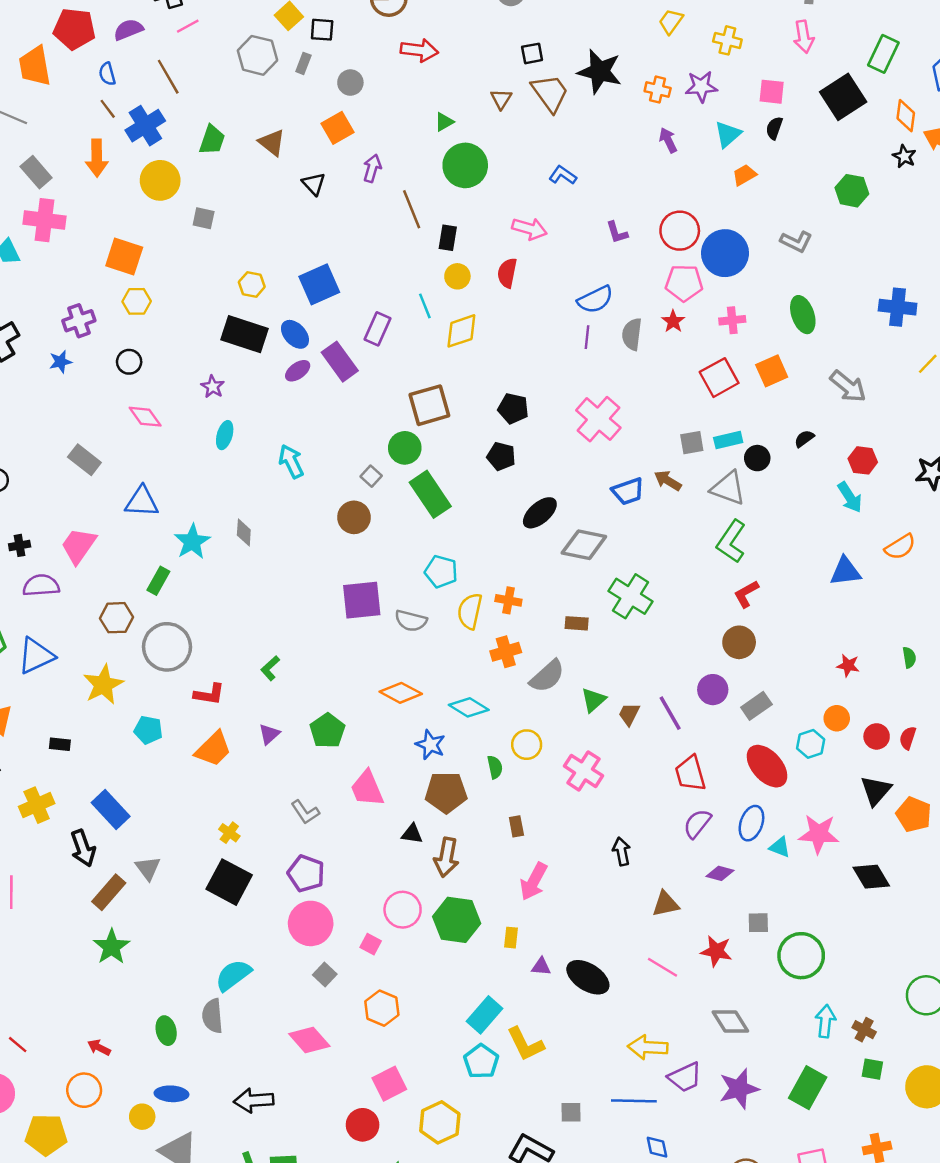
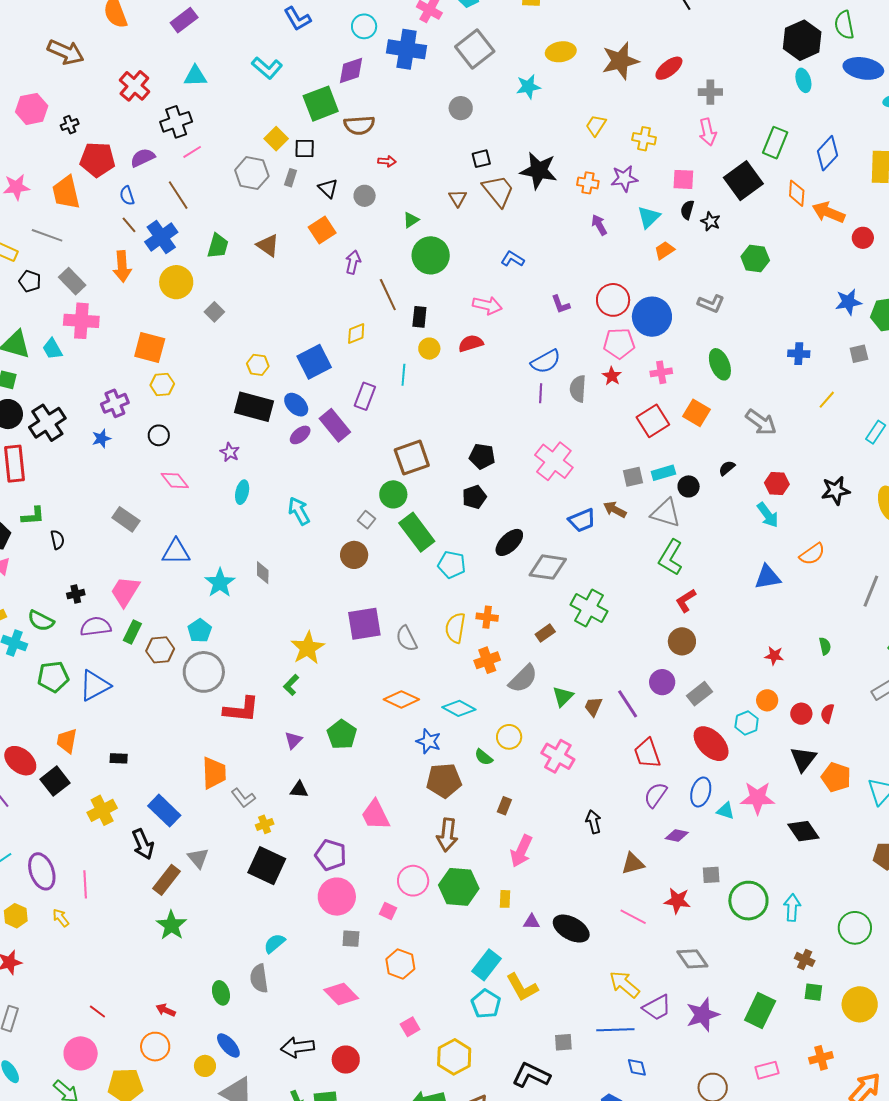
red arrow: (419, 50) -> (387, 161), size x0.6
gray circle: (350, 83) -> (365, 196), moved
black star: (904, 156) -> (711, 221), moved
black triangle: (314, 184) -> (328, 188), moved
gray square: (204, 218) -> (214, 312), turned 36
red semicircle: (507, 273) -> (471, 343), turned 65
cyan line: (425, 306) -> (403, 375), turned 30
blue cross: (898, 307) -> (799, 354), size x0.7
yellow diamond: (461, 331) -> (356, 334), moved, size x0.7
orange square: (772, 371) -> (697, 413), turned -32
black pentagon: (501, 456) -> (474, 497), turned -30
cyan pentagon: (441, 572) -> (452, 565), moved
green rectangle: (158, 581) -> (132, 632), moved
gray semicircle: (411, 621) -> (407, 639), turned 52
brown rectangle: (577, 623) -> (545, 633), turned -36
yellow star: (103, 685) -> (308, 648), moved
red L-shape: (209, 694) -> (241, 710), size x1.4
cyan pentagon: (148, 730) -> (200, 631), moved, turned 30
orange trapezoid: (213, 749) -> (214, 773), moved, turned -44
green semicircle: (495, 767) -> (484, 757), turned 144
pink trapezoid: (367, 789) -> (375, 815), moved
gray L-shape: (305, 812) -> (243, 798), moved
brown rectangle: (516, 826) -> (504, 806), turned 36
yellow cross: (229, 833) -> (265, 824), turned 36
black triangle: (412, 834) -> (299, 790), moved
cyan semicircle: (233, 975) -> (274, 943), size x0.7
gray square: (325, 975) -> (351, 939), turned -36
cyan arrow: (825, 1021) -> (792, 908), moved
yellow arrow: (648, 1047) -> (625, 984), turned 40
pink square: (389, 1084) -> (410, 1027), size x0.7
blue ellipse: (171, 1094) -> (228, 1045), turned 48
red circle: (363, 1125) -> (346, 1060), moved

